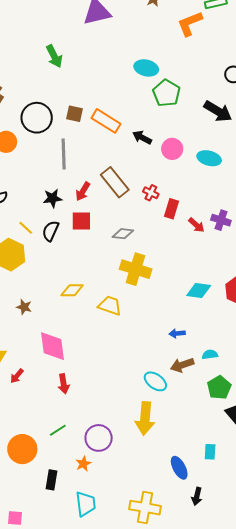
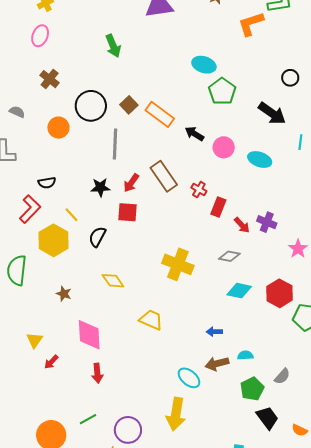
brown square: (75, 114) -> (129, 105), turned 30
black semicircle: (51, 231) -> (97, 237), moved
gray diamond: (123, 234) -> (229, 256), moved
yellow diamond: (72, 290) -> (113, 281), turned 50
yellow trapezoid: (110, 306) -> (151, 320), moved

